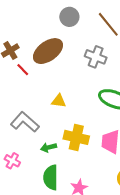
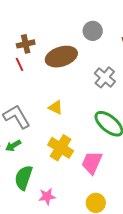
red line: (23, 70) -> (20, 64), moved
green arrow: (49, 147) -> (13, 146), moved, turned -35

